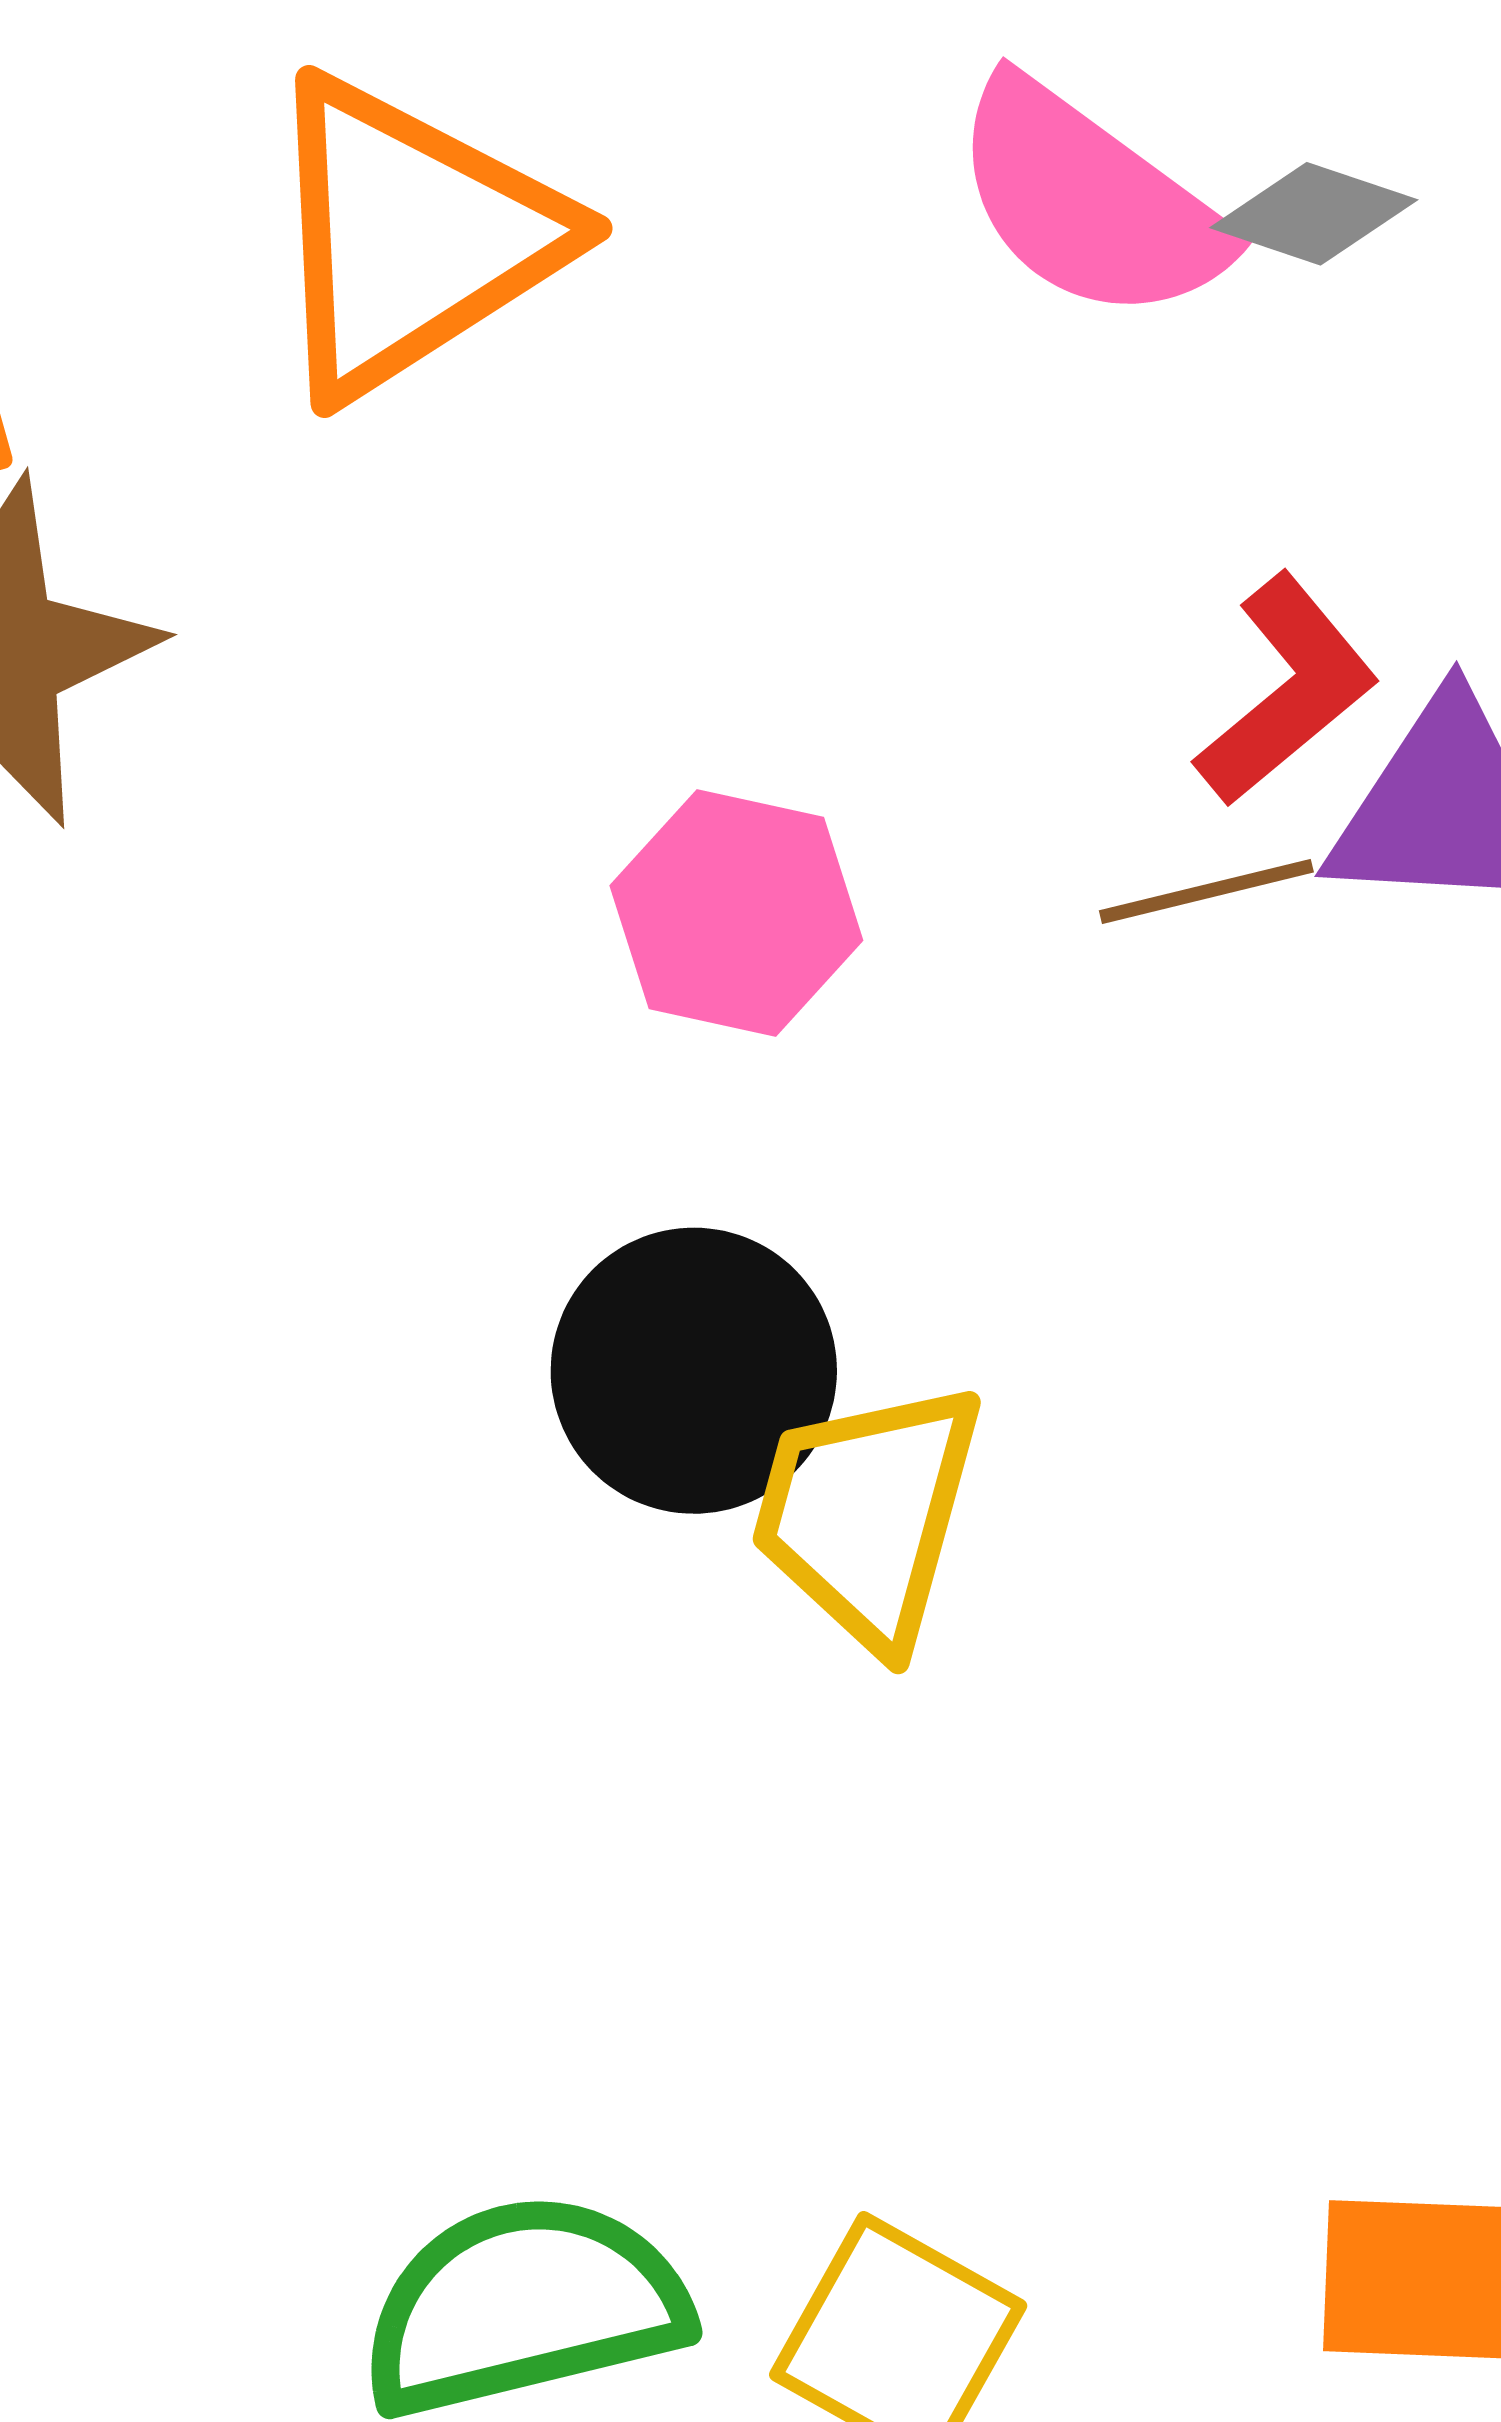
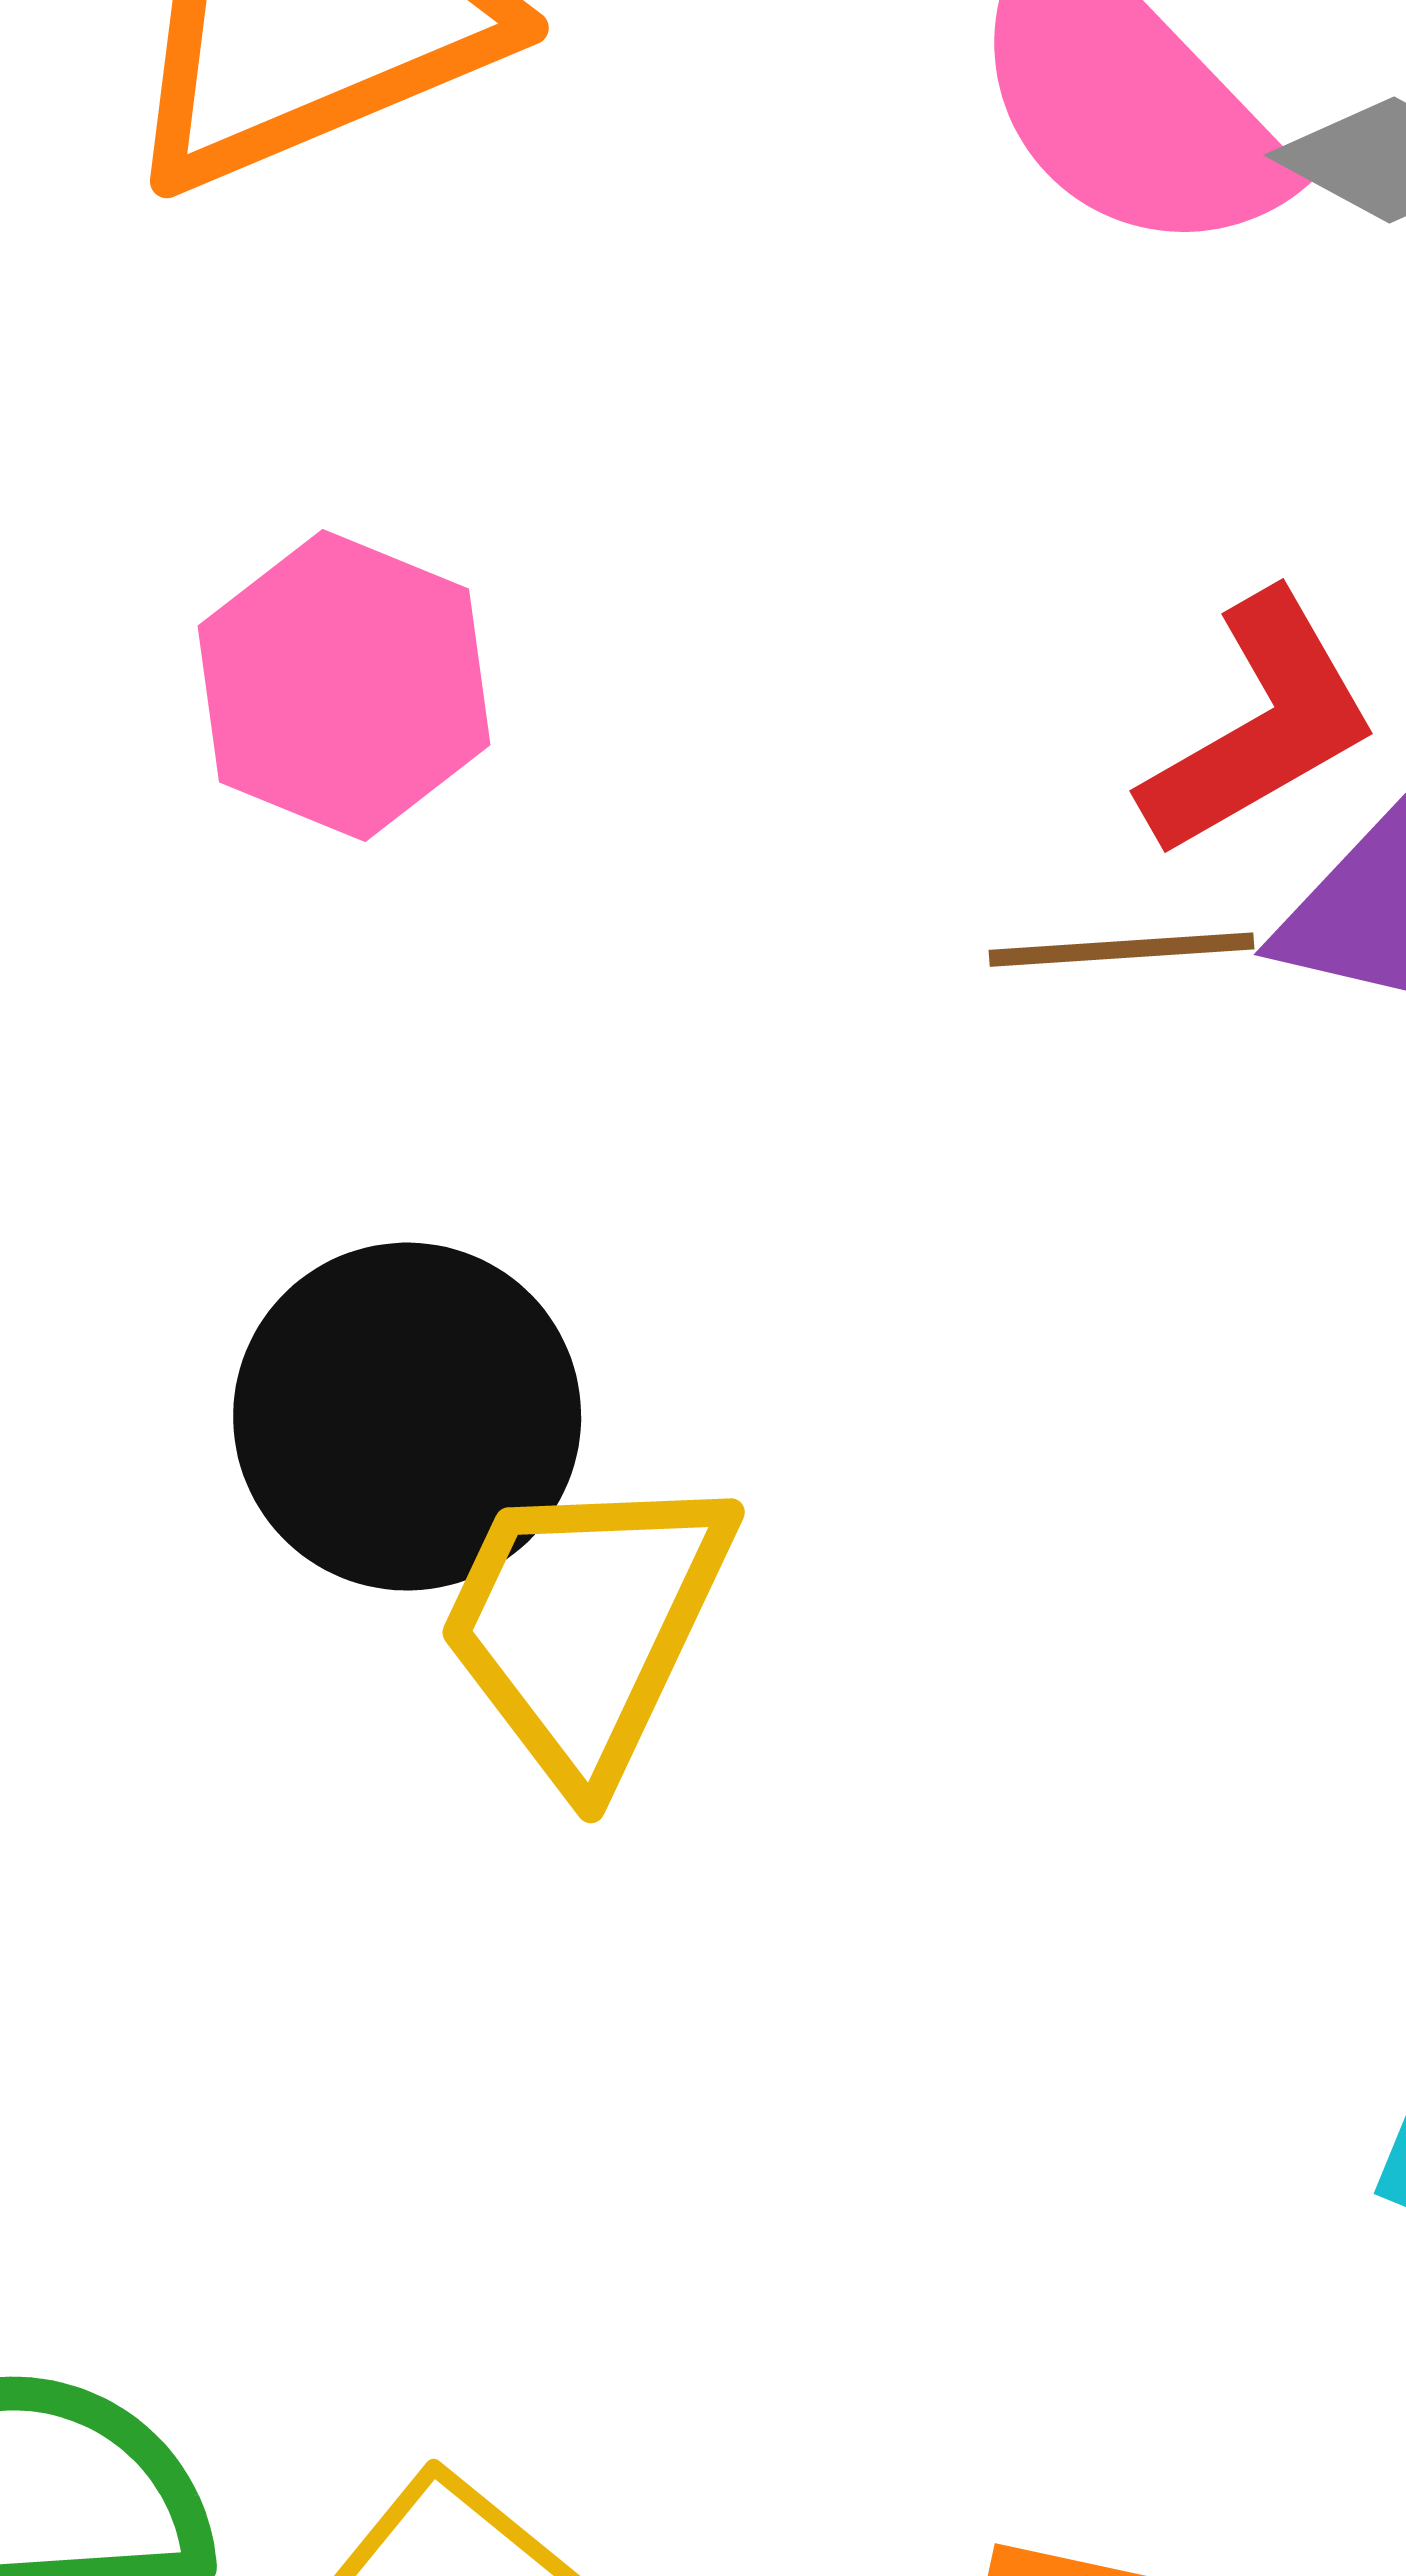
pink hexagon: (736, 913) -> (344, 685), moved

